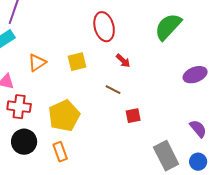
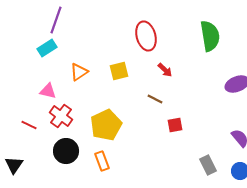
green semicircle: (168, 27) -> (210, 36), turned 128
red cross: (19, 107) -> (61, 116), turned 30
gray rectangle: (166, 156) -> (208, 165), size x0.7

